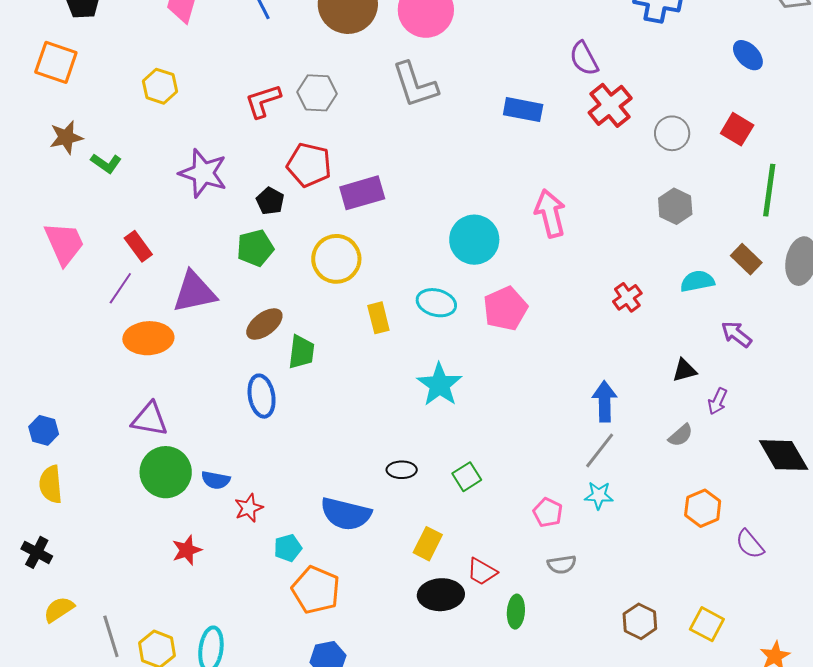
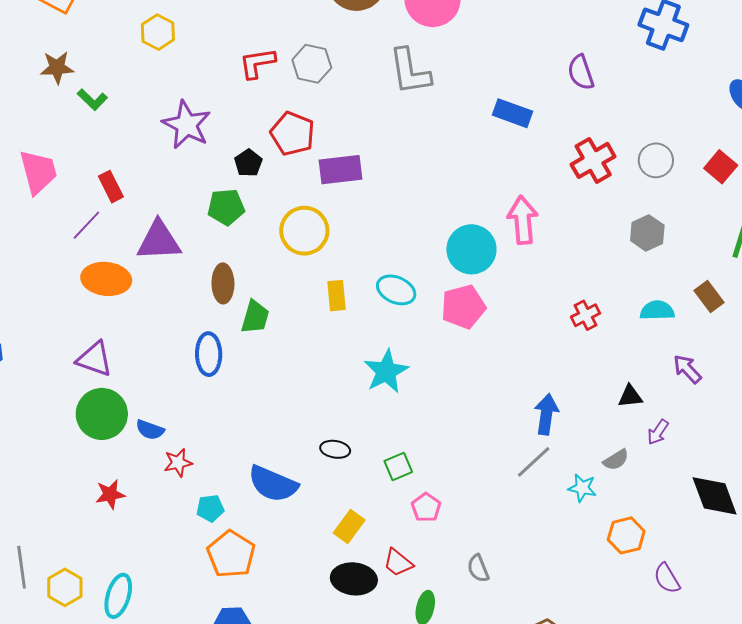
red cross: (610, 105) -> (593, 160), moved
cyan circle: (474, 240) -> (471, 249), moved
brown ellipse: (264, 324) -> (223, 283), turned -63
cyan star: (599, 495) -> (582, 488), moved
pink pentagon: (548, 513) -> (426, 507), moved
gray semicircle: (562, 564) -> (478, 568), turned 68

